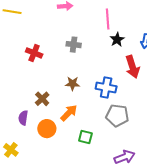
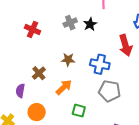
black star: (117, 40) -> (90, 24), moved
gray cross: (74, 45) -> (70, 23), turned -32
orange circle: (47, 129) -> (37, 112), moved

